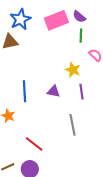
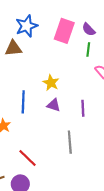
pink rectangle: (56, 20) -> (64, 31), turned -55
yellow star: (73, 70) -> (51, 83), moved

